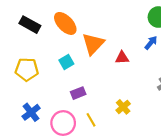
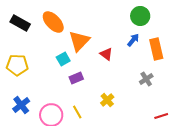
red triangle: (122, 58) -> (106, 54), turned 40
cyan square: (66, 62) -> (63, 59), moved
purple rectangle: (78, 93) -> (76, 78), moved

